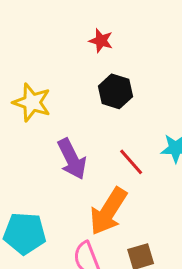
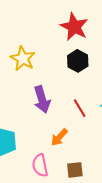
red star: (101, 41) -> (74, 27), size x1.8
orange arrow: (108, 211) -> (59, 137), size x0.6

